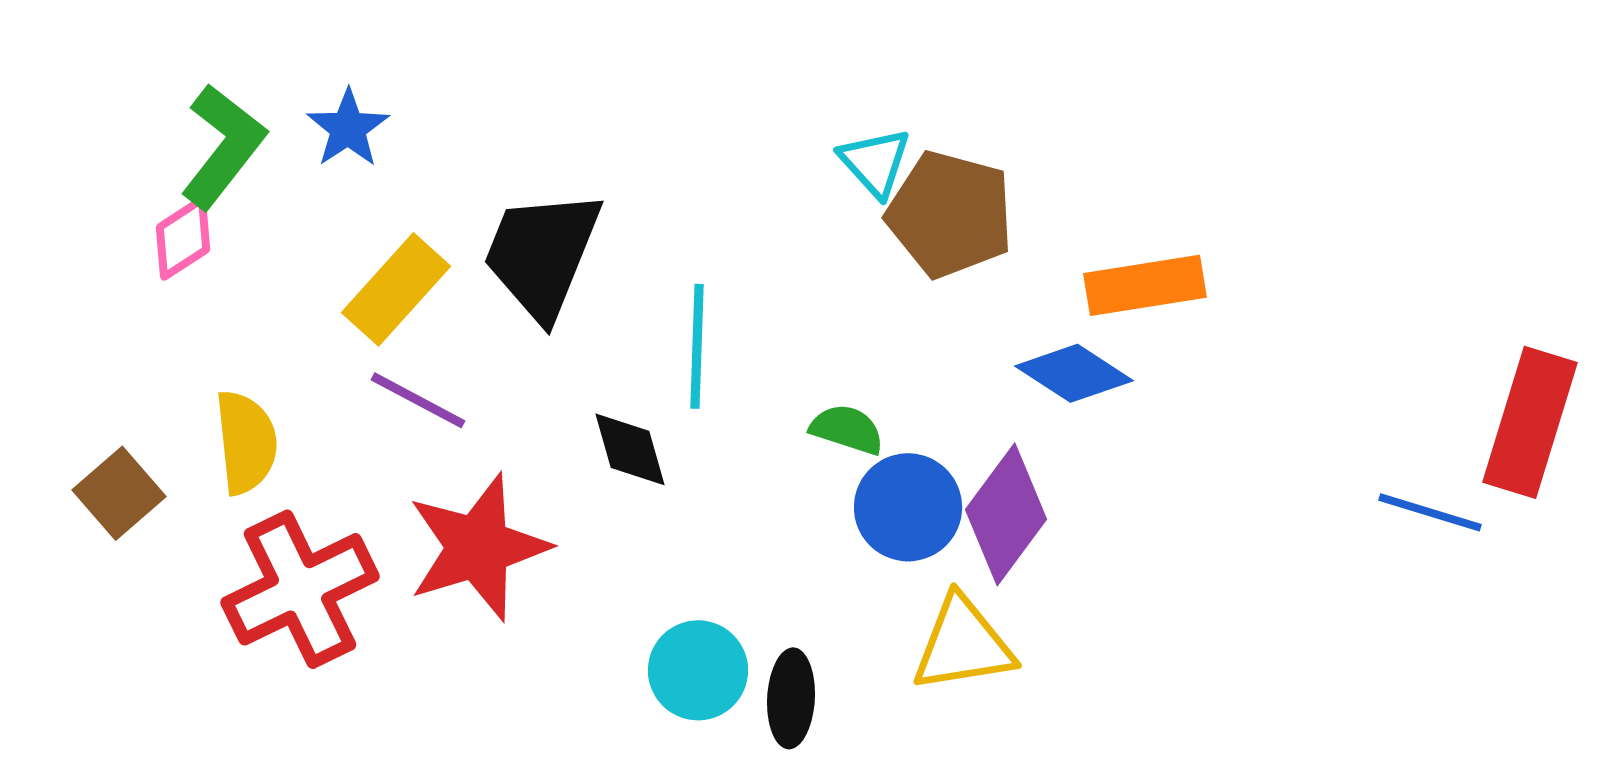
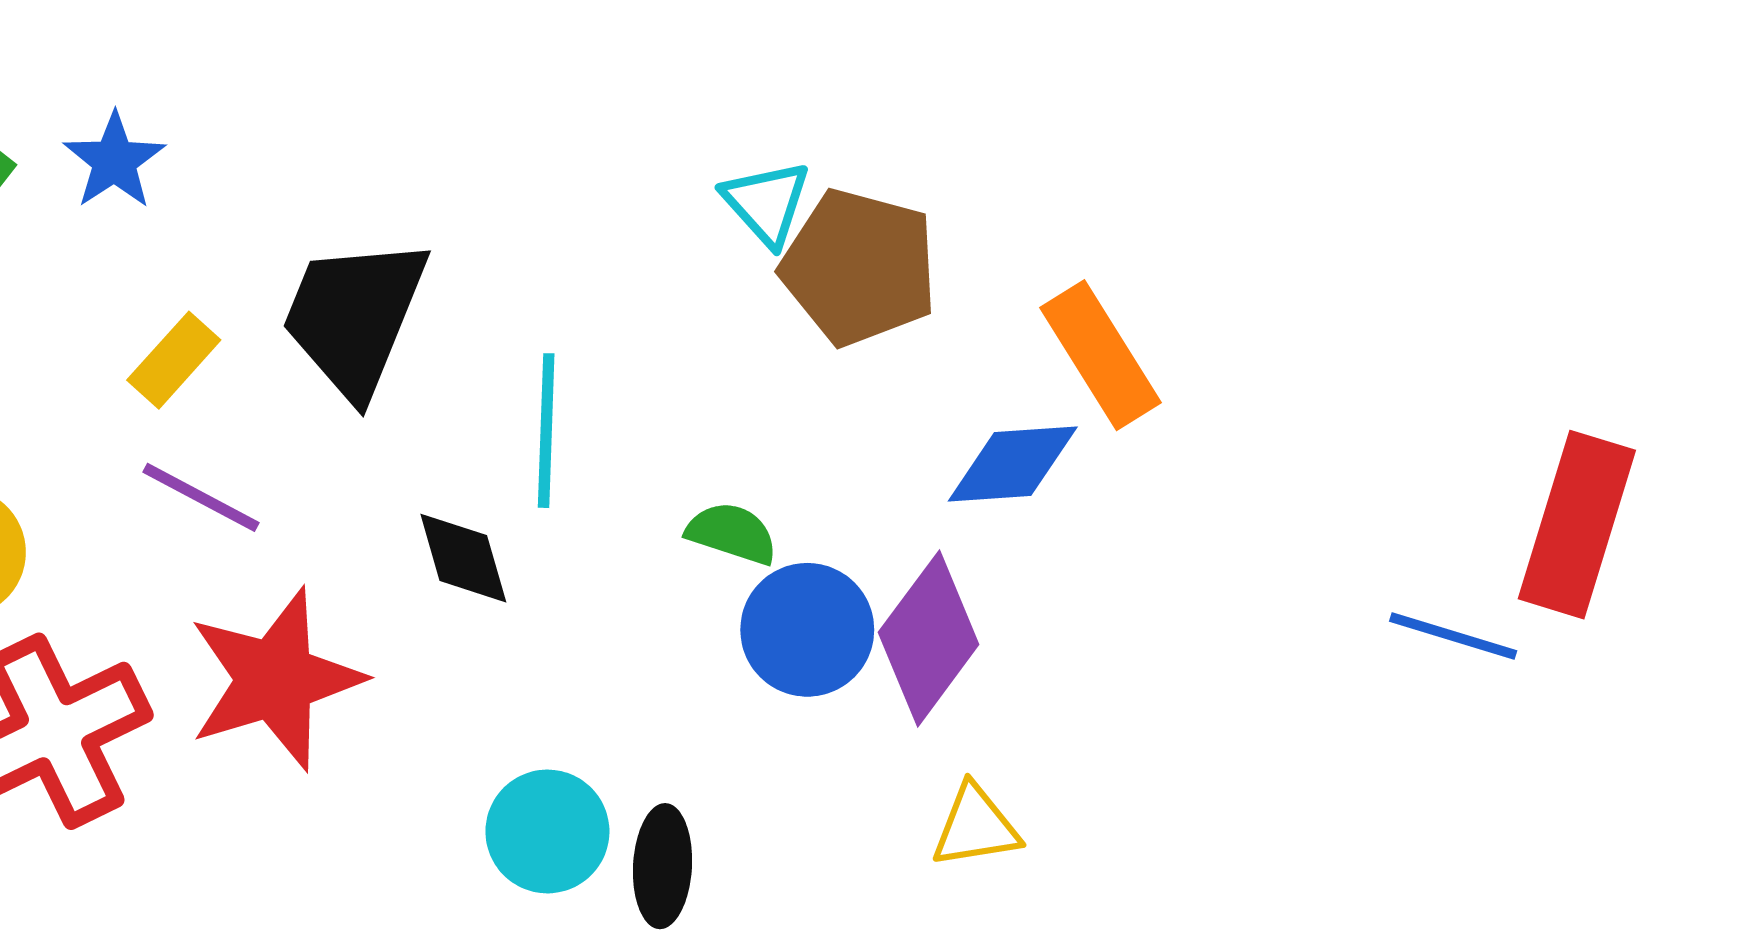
orange rectangle: (1145, 285) -> (1101, 355), turned 67
yellow rectangle: (396, 289) -> (174, 360), size x0.7
blue diamond: (1074, 373) -> (1013, 464), turned -37
yellow triangle: (963, 644) -> (976, 827), moved, size x0.7

